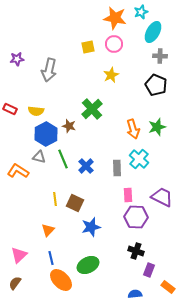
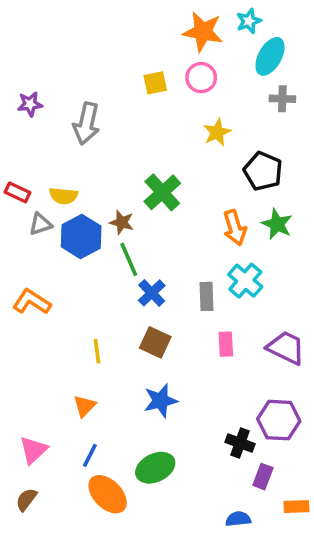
yellow star: (111, 75) -> (217, 132), moved
black pentagon: (156, 85) -> (263, 171), moved
green star: (157, 127) -> (277, 224), turned -30
gray triangle: (39, 157) -> (40, 224), moved, turned -32
green line: (63, 159) -> (129, 259), moved
brown square: (75, 203) -> (155, 342), moved
purple hexagon: (136, 217) -> (279, 420), moved
blue line: (51, 258) -> (90, 455), turned 40
orange rectangle: (168, 287) -> (296, 507), turned -40

